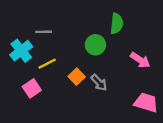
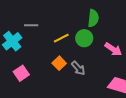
green circle: (95, 45) -> (84, 38), moved
yellow line: (47, 64) -> (61, 38), moved

